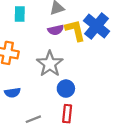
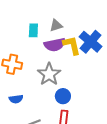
cyan rectangle: (20, 14) -> (33, 30), moved
purple semicircle: (56, 30) -> (55, 45), size x1.5

